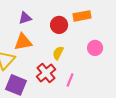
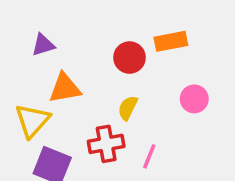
purple triangle: (25, 18) -> (43, 45), moved
red cross: (46, 73) -> (106, 144), turned 30

